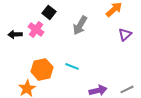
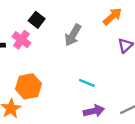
cyan line: (72, 66) -> (87, 83), moved

